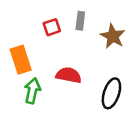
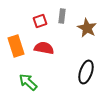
red semicircle: (69, 75) -> (44, 48), moved
green arrow: (32, 91) -> (28, 82), moved, turned -60

